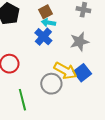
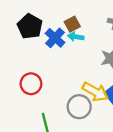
blue cross: (43, 37) -> (55, 38), moved

